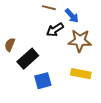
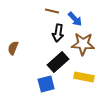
black arrow: (55, 30) -> (58, 33), turned -48
black rectangle: (28, 59) -> (58, 62), moved

